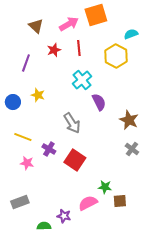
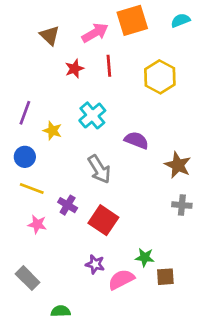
cyan semicircle: (131, 34) -> (181, 20), moved
purple line: (26, 63) -> (25, 113), moved
cyan cross: (82, 80) -> (92, 115), moved
blue circle: (13, 102) -> (25, 157), moved
purple semicircle: (99, 102) -> (136, 140), turned -42
gray cross: (132, 149) -> (182, 205), turned -32
gray rectangle: (20, 202) -> (28, 278), turned 66
purple star: (64, 216) -> (95, 264), moved

